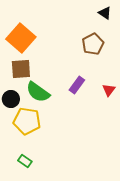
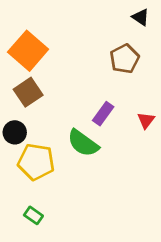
brown square: (21, 69) -> (28, 92), turned -30
green semicircle: (38, 92) -> (83, 143), moved

